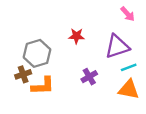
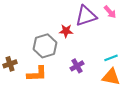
purple triangle: (117, 46) -> (86, 16), moved
gray hexagon: (37, 53) -> (45, 46), moved
brown cross: (23, 74) -> (10, 64), moved

